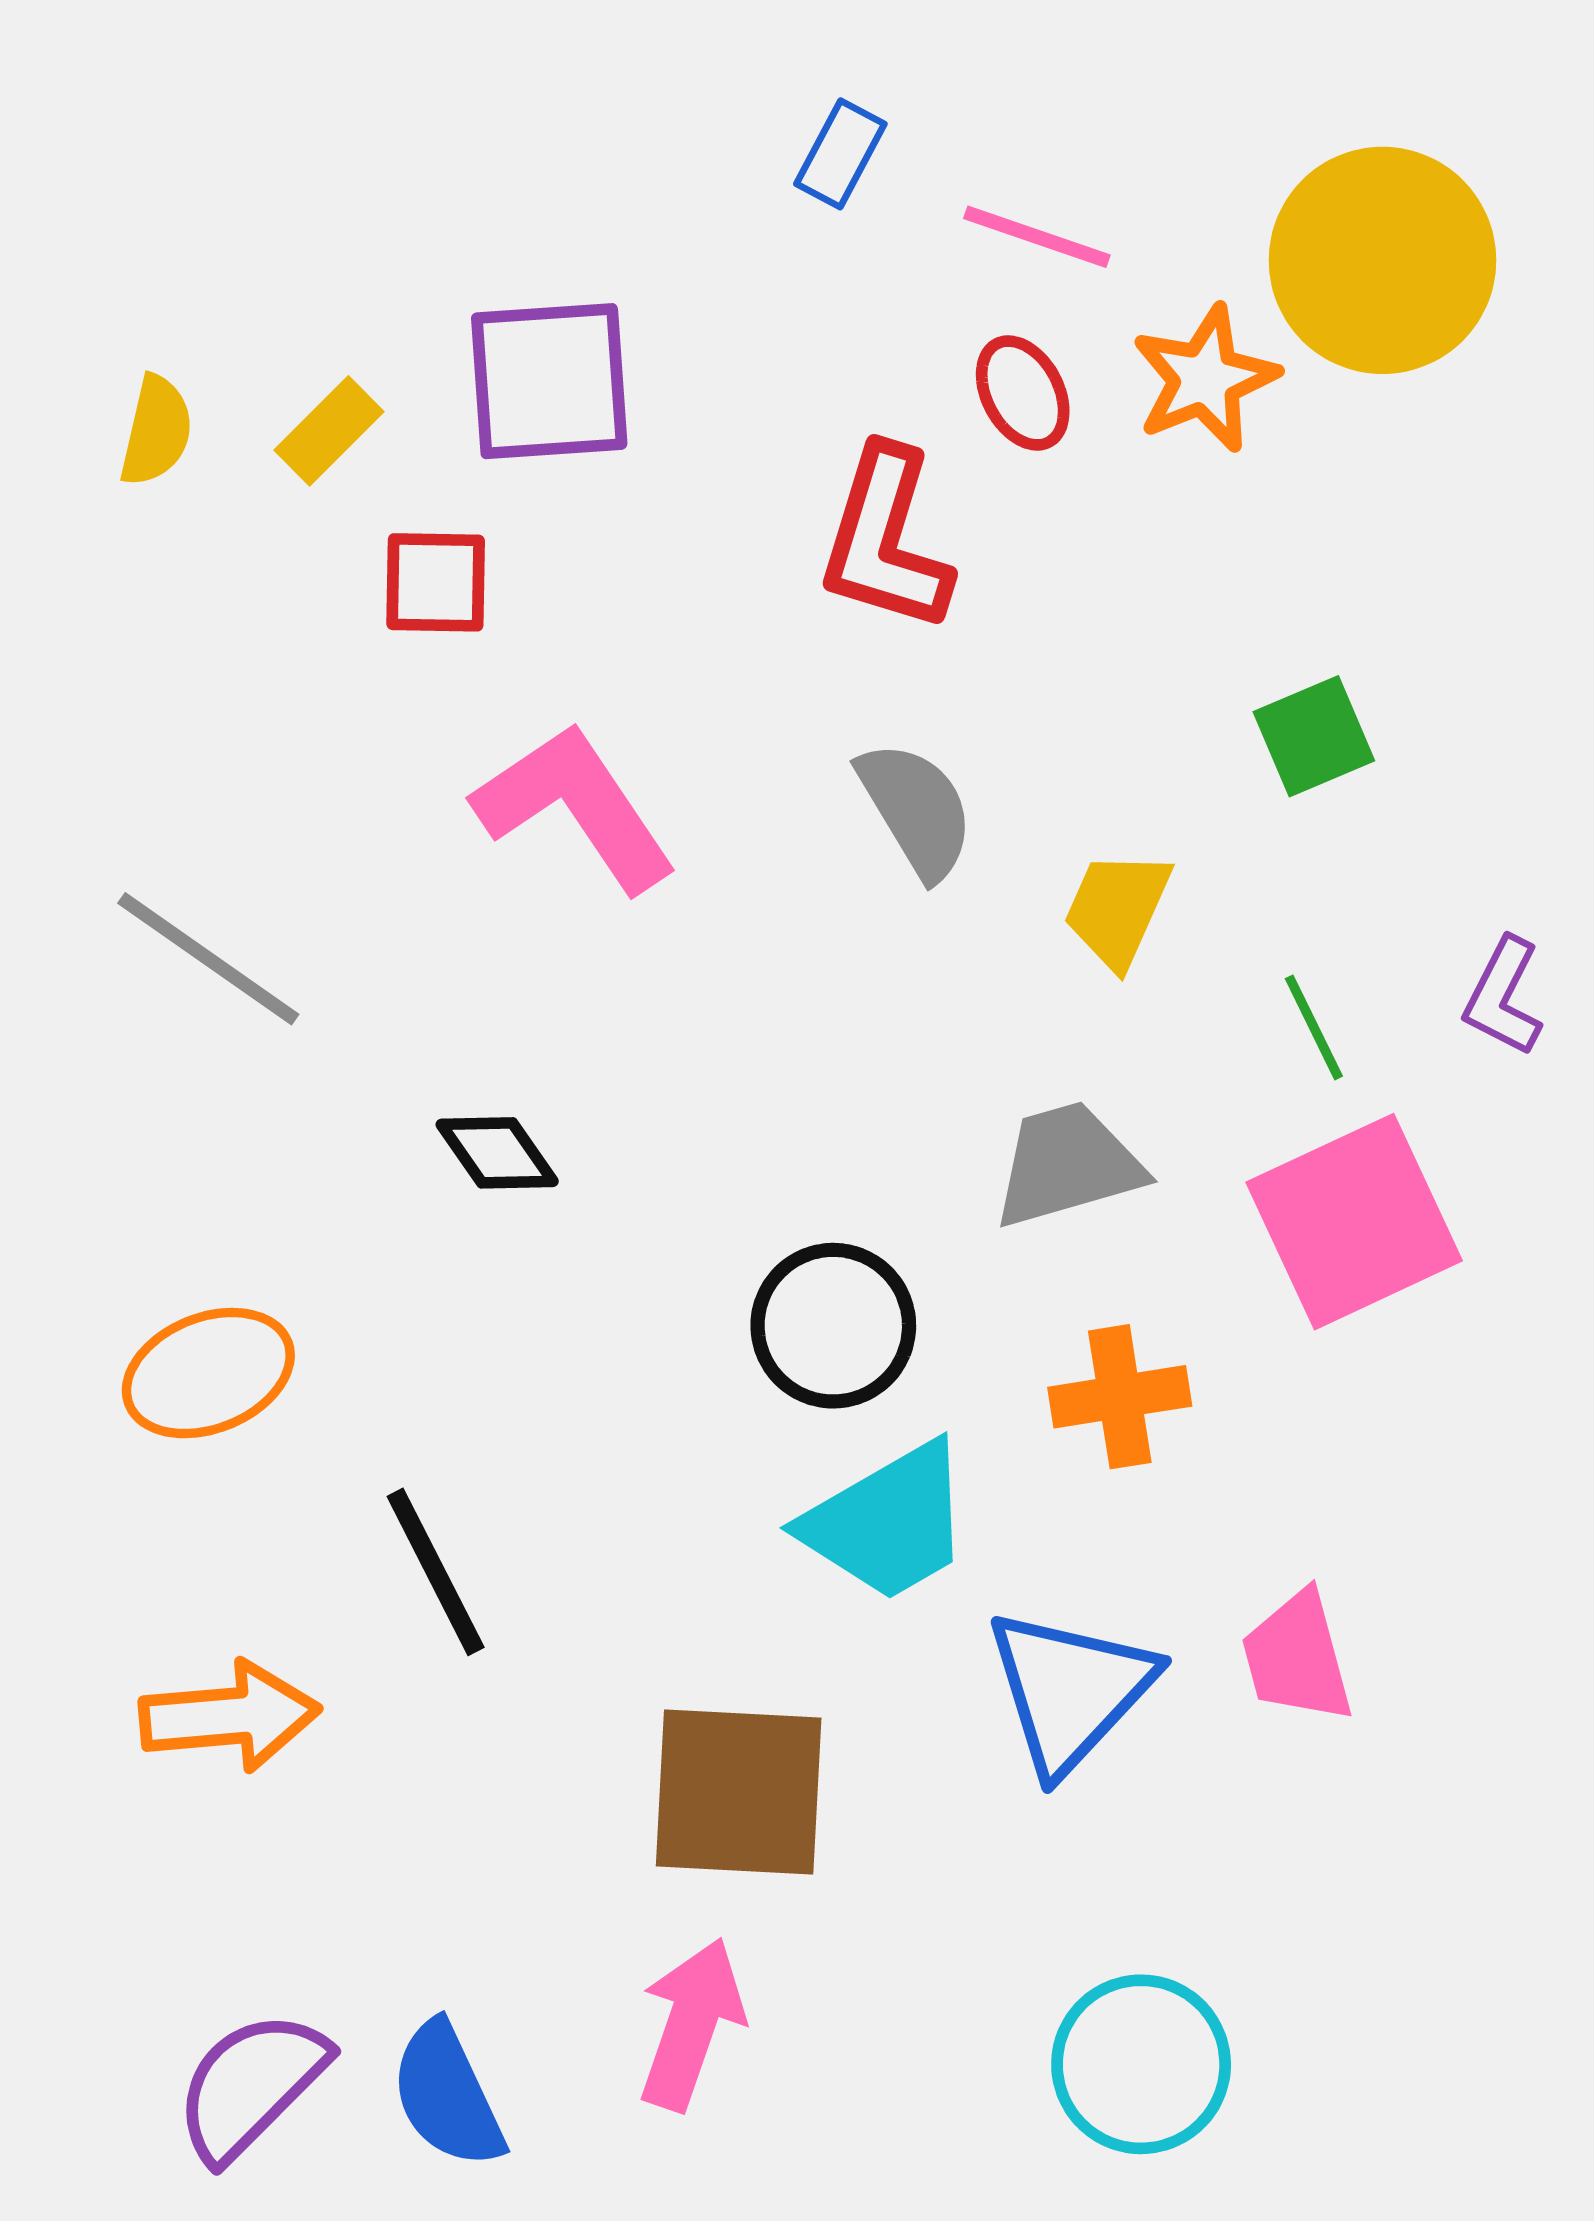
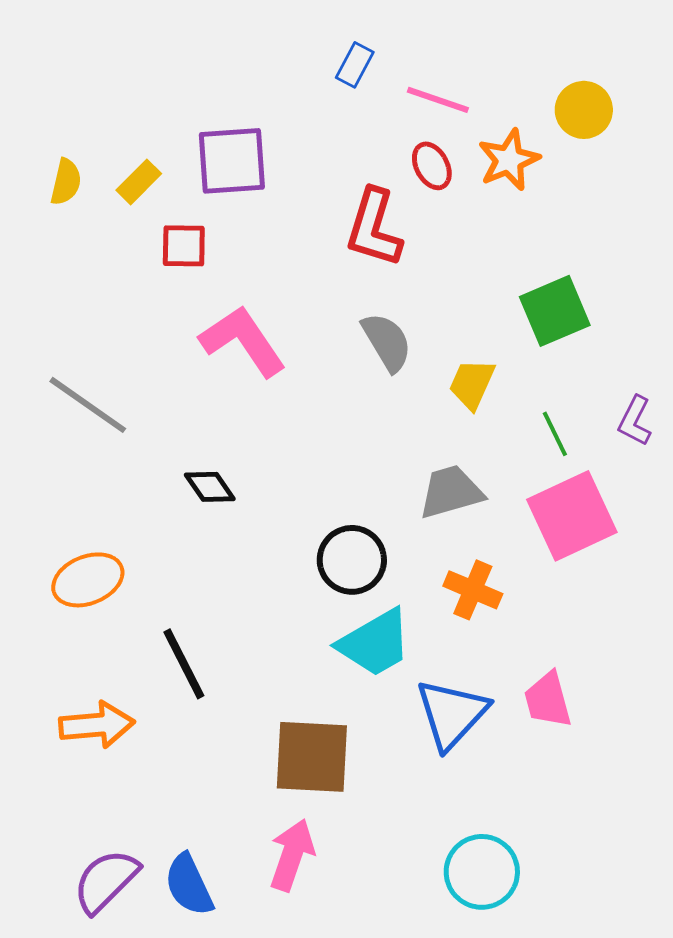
yellow circle: (1383, 260) -> (584, 110), size x0.6
green square: (1314, 736) -> (555, 311), size x1.4
orange cross: (1120, 1397) -> (473, 590), turned 32

